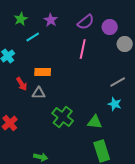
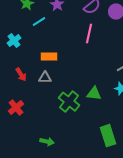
red arrow: (22, 84) -> (21, 75), moved
green triangle: (95, 122) -> (94, 94), moved

